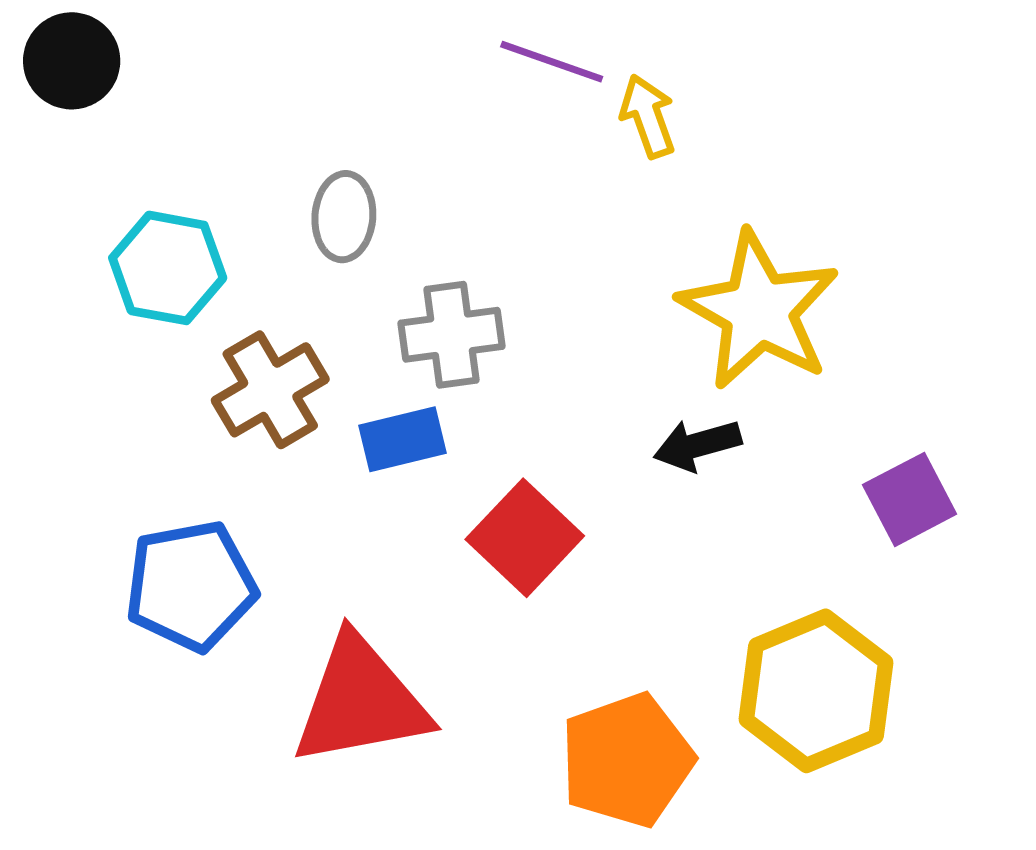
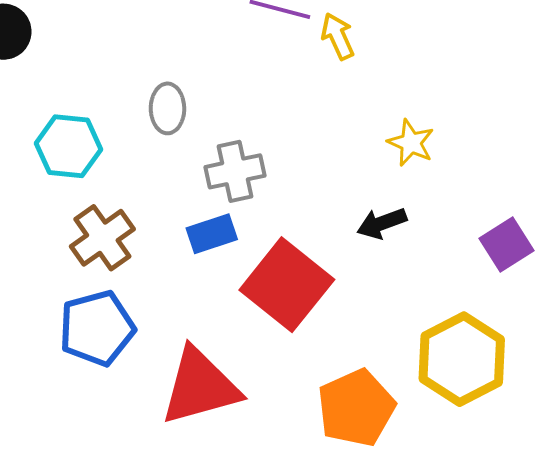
yellow star: (759, 310) -> (411, 143), size x0.5
brown cross: (270, 390) -> (102, 238), moved
red square: (525, 538) -> (287, 285), size x1.4

